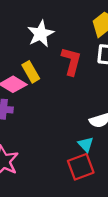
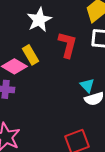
cyan triangle: (86, 144) -> (87, 85), moved

